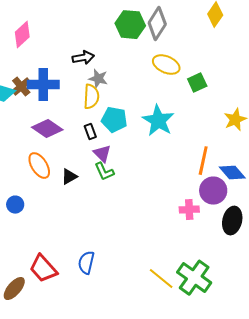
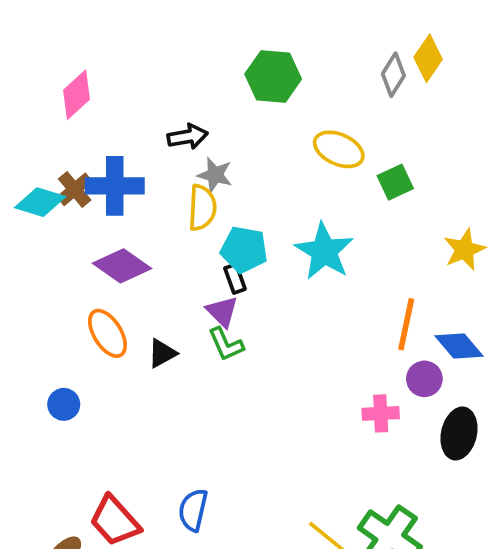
gray diamond: (157, 24) -> (393, 75), moved, size x0.7
black rectangle: (90, 132) -> (235, 279), moved
purple circle: (213, 191) -> (424, 379), size x0.7

